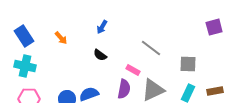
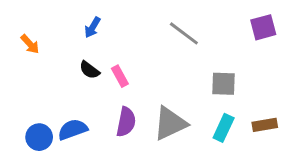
gray line: (151, 48) -> (184, 33), moved
pink rectangle: (133, 70) -> (120, 76), moved, turned 32

